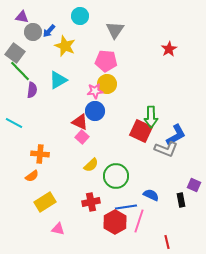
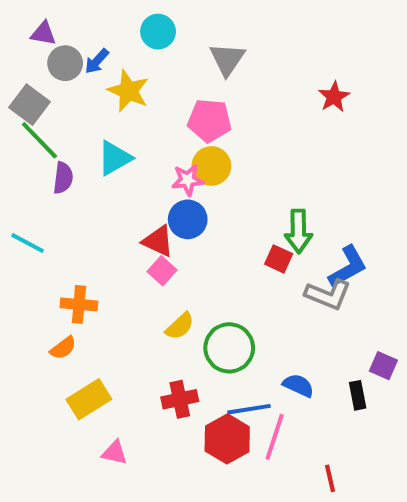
red square: (141, 131) -> (279, 259), size x0.6

